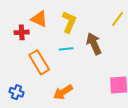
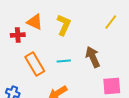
brown arrow: (94, 44) -> (93, 57), moved
cyan line: (66, 49) -> (64, 61), moved

